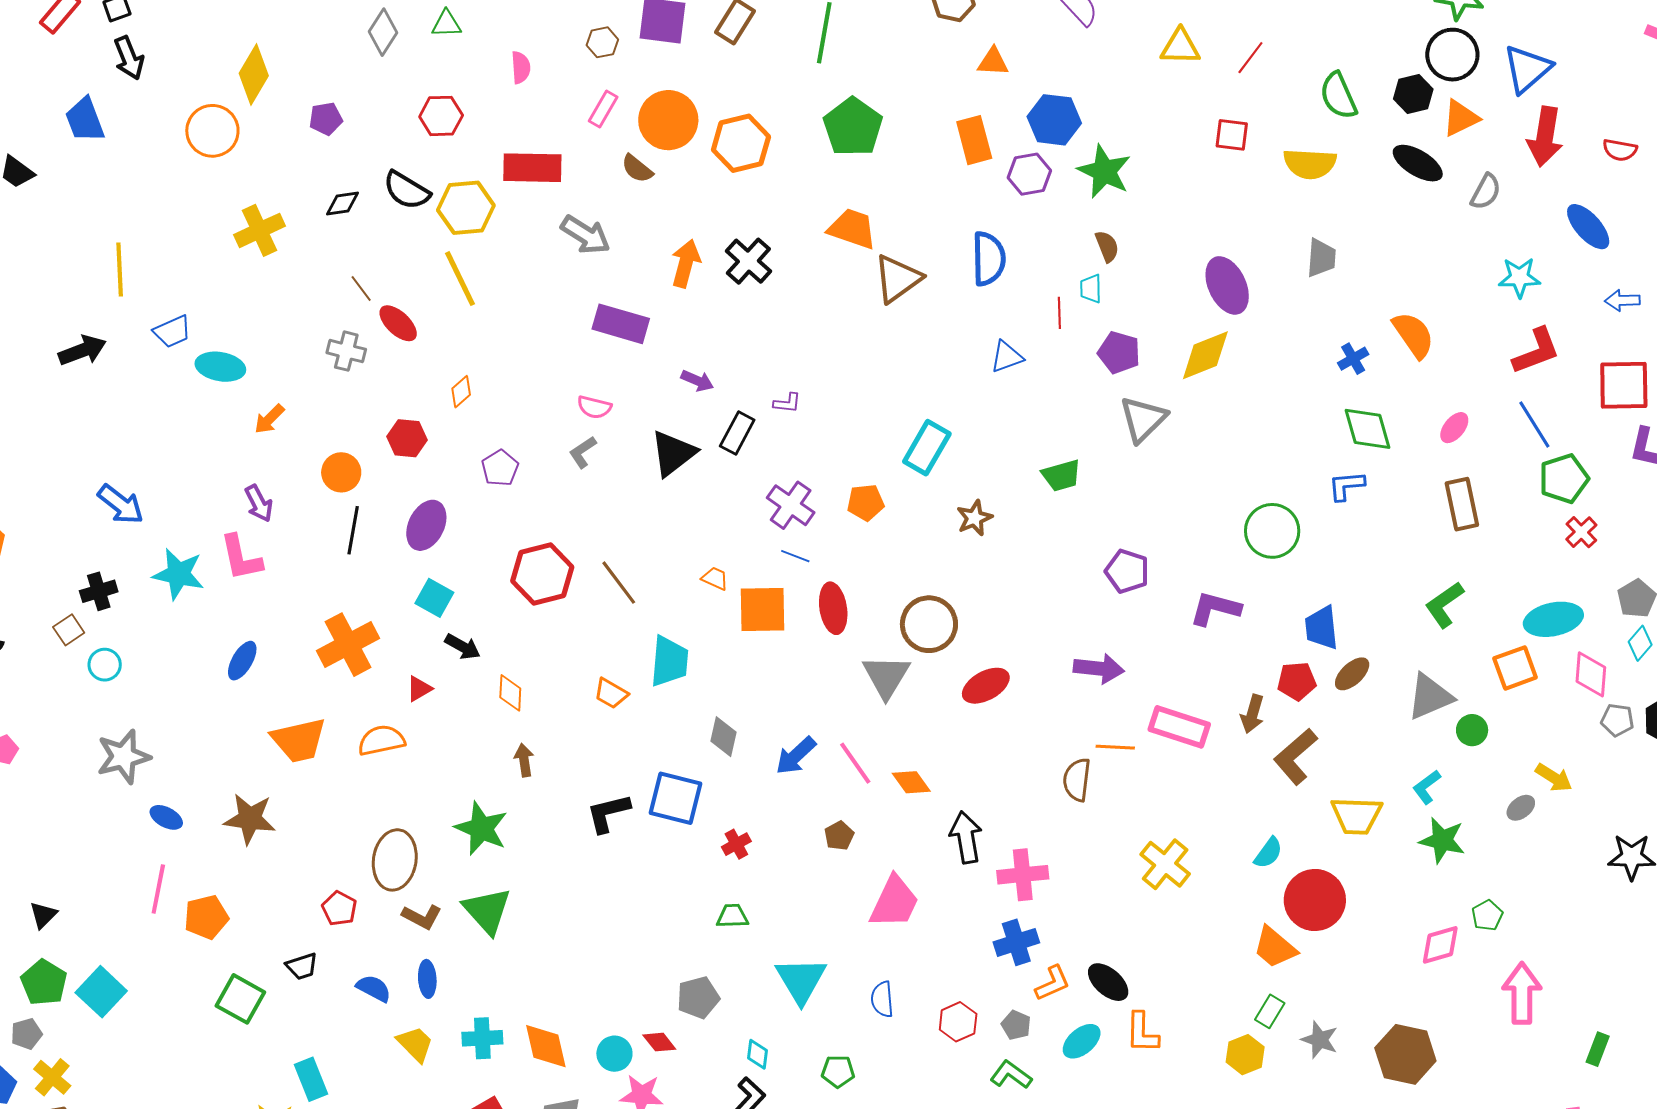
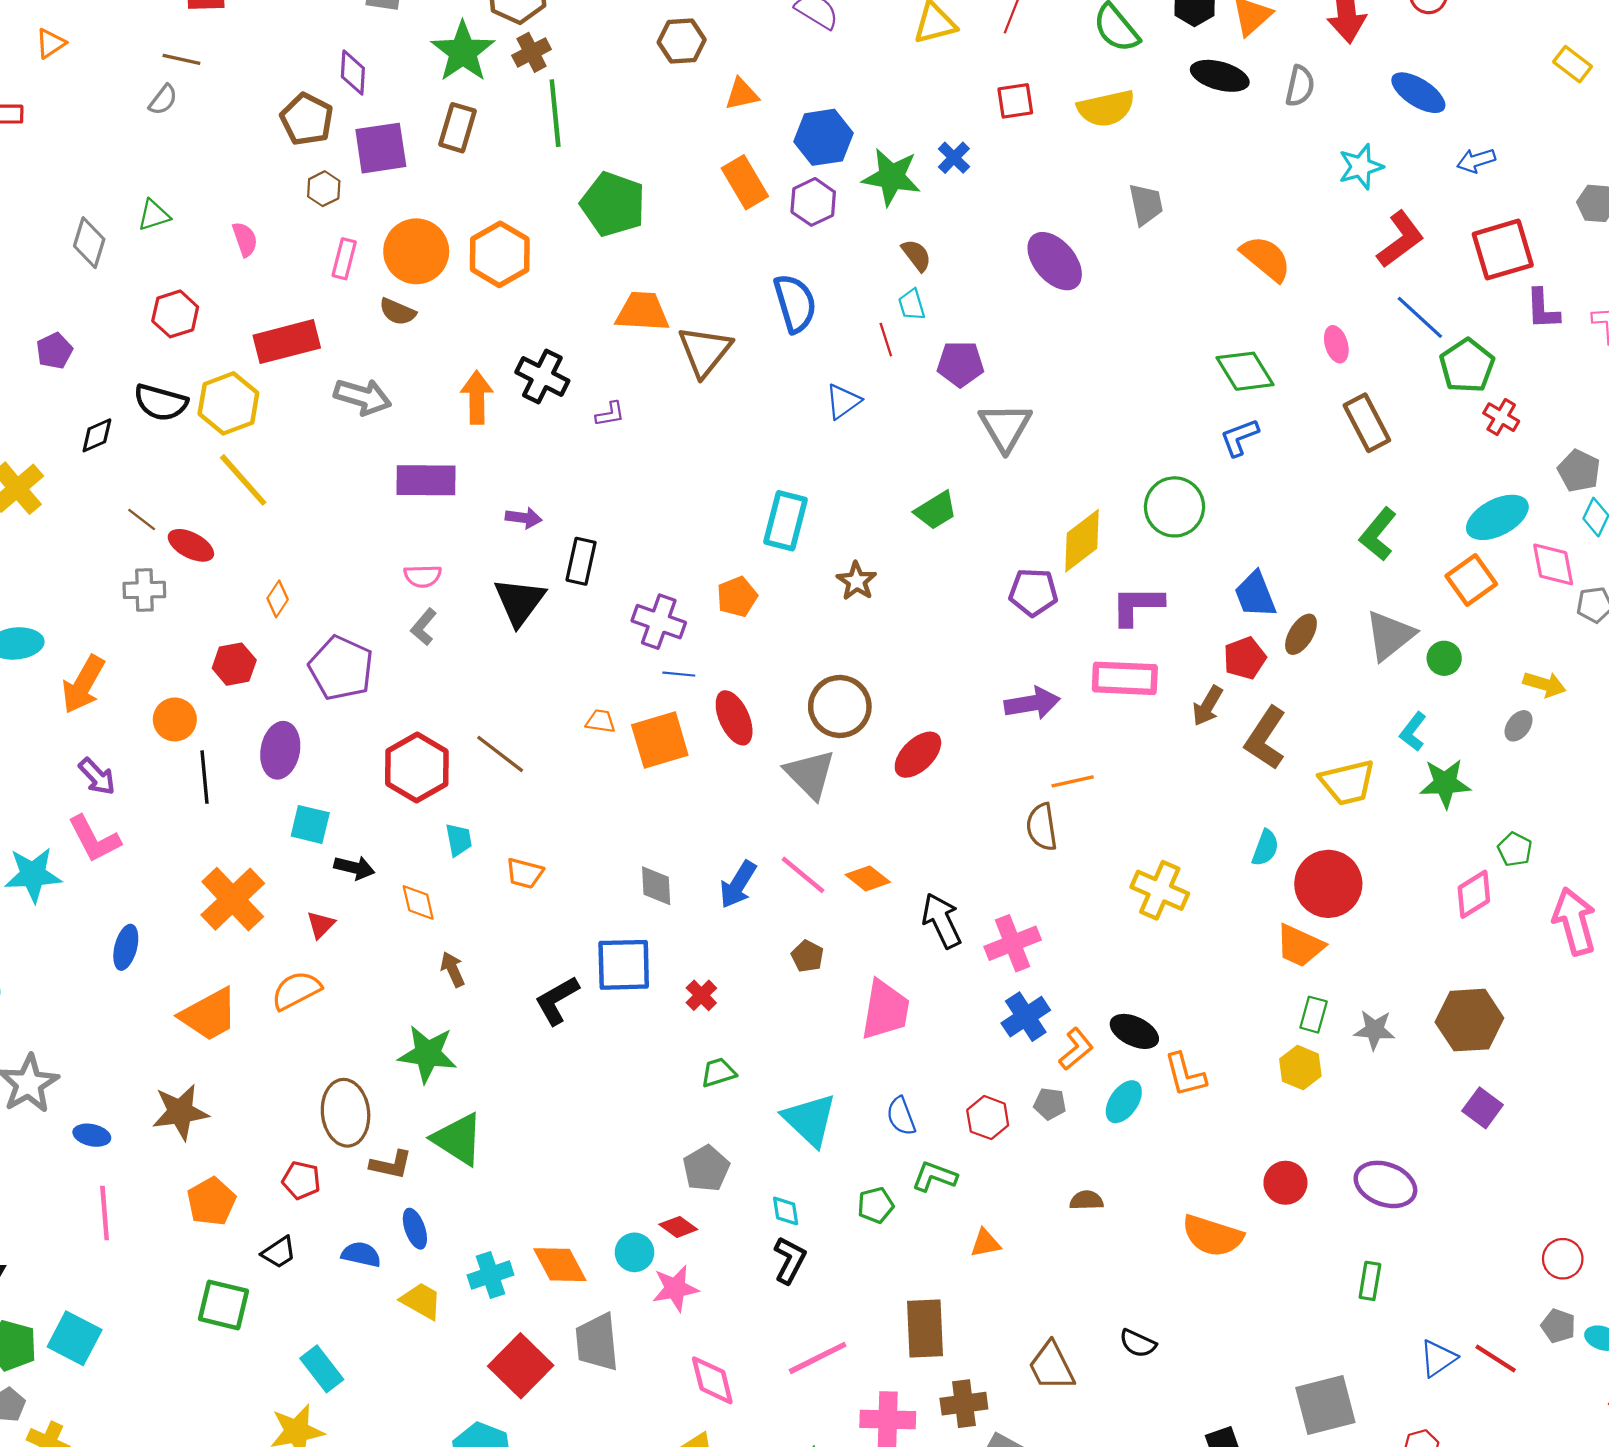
yellow diamond: (1205, 355) -> (1082, 541), moved
blue cross: (1353, 359) -> (954, 158), moved
purple L-shape: (787, 403) -> (610, 414), moved
orange arrow: (269, 419) -> (83, 684), size x1.6
pink ellipse: (1454, 428) -> (1336, 344), turned -40
purple pentagon: (500, 468) -> (341, 668), size x1.6
cyan trapezoid: (669, 661) -> (459, 840), moved, size x0.6
brown arrow: (1252, 714) -> (1208, 706), turned 30
pink rectangle: (1179, 727) -> (1125, 678), moved
orange pentagon: (206, 917) -> (211, 1201), moved
green L-shape: (1011, 1075) -> (934, 1176), moved

